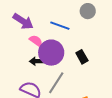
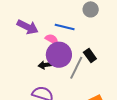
pink semicircle: (36, 41) -> (52, 39), moved
gray line: (56, 83) -> (76, 68), moved

